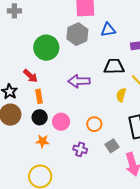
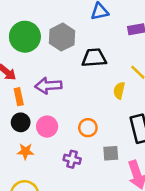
gray hexagon: (77, 34) -> (62, 37), moved
black trapezoid: (114, 66) -> (94, 58), moved
purple arrow: (79, 81) -> (48, 86), moved
gray square: (112, 146) -> (111, 153), turned 32

